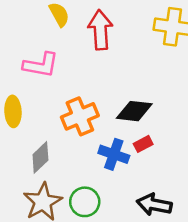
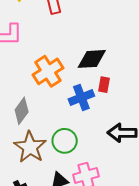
red rectangle: (143, 144) -> (104, 85), turned -42
blue cross: (114, 154) -> (81, 97), turned -30

